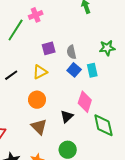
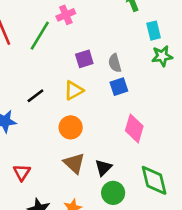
blue square: (74, 70) -> (119, 87), turned 32
cyan rectangle: (92, 70) -> (154, 31), moved
black triangle: (67, 116) -> (103, 168), moved
green diamond: (103, 125) -> (154, 180), moved

